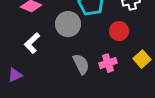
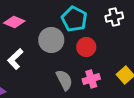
red circle: (119, 31) -> (86, 47), moved

